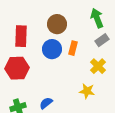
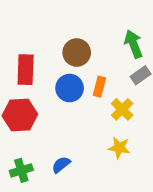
yellow cross: (98, 66) -> (122, 109), moved

